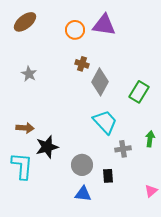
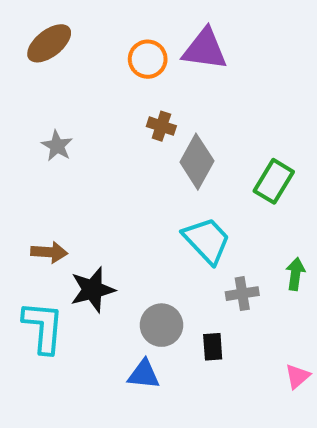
blue triangle: (83, 194) -> (144, 374), moved

